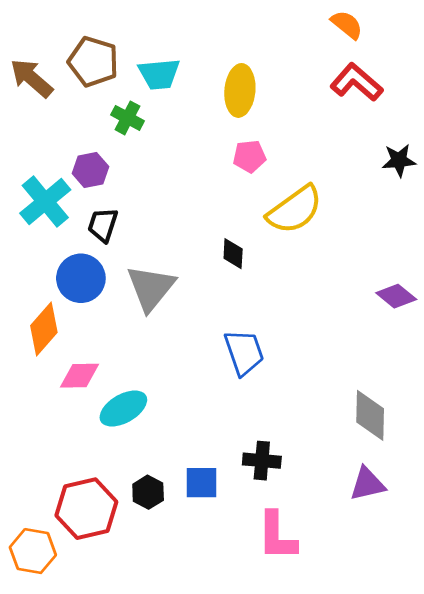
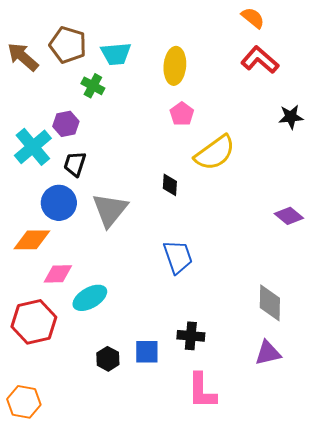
pink pentagon: (250, 156) -> (182, 114), turned -30
orange diamond: (44, 329) -> (32, 240), turned 48
red hexagon: (86, 509) -> (34, 322), moved

